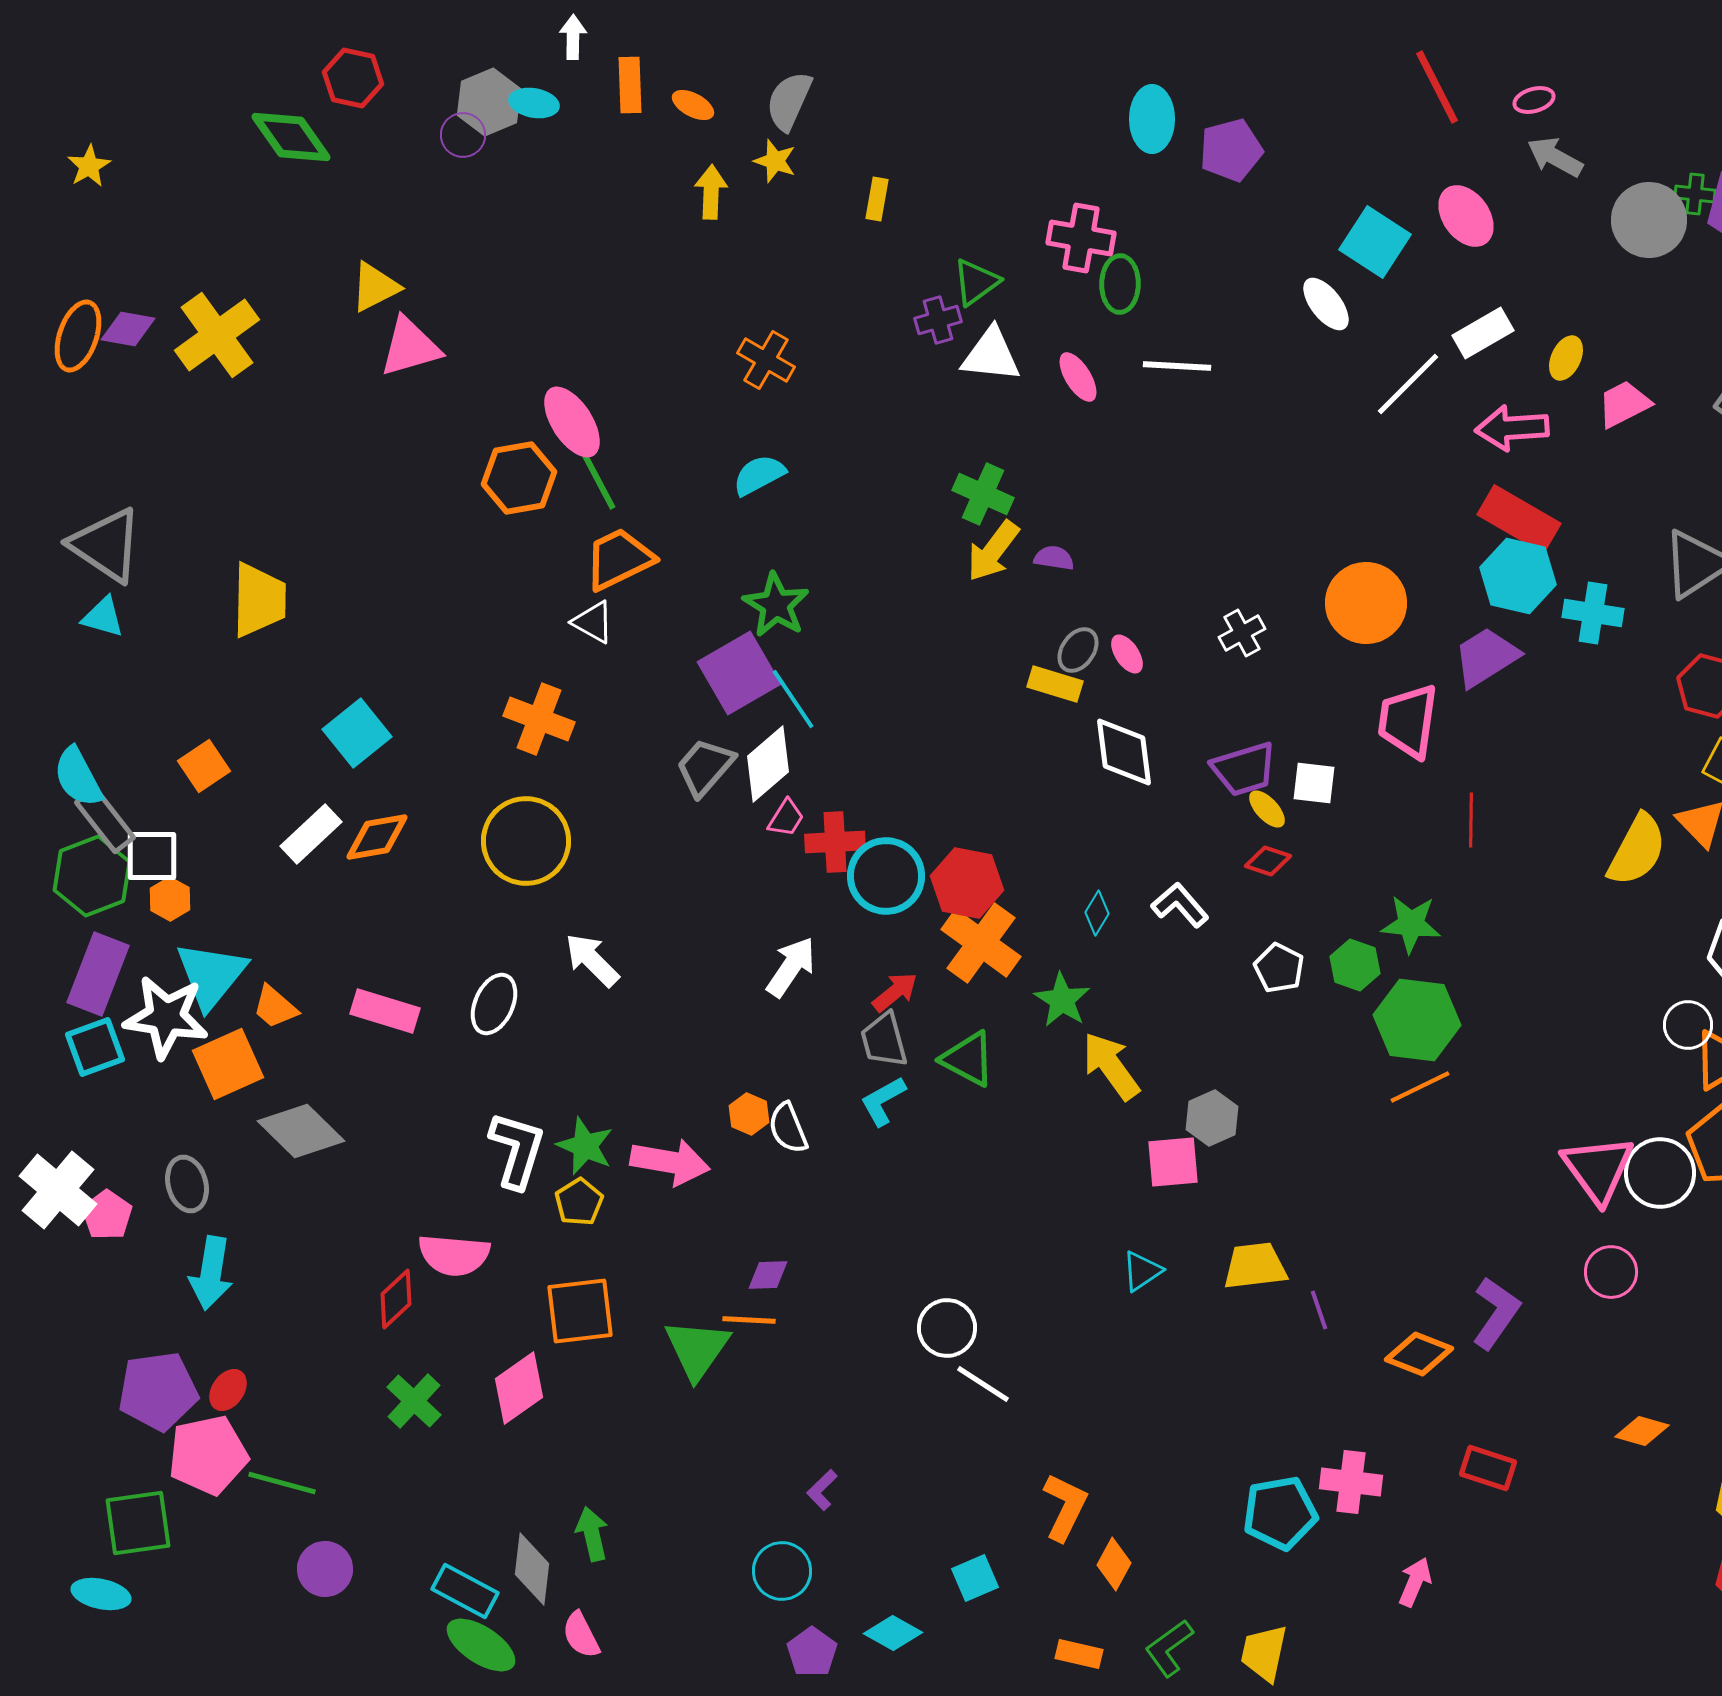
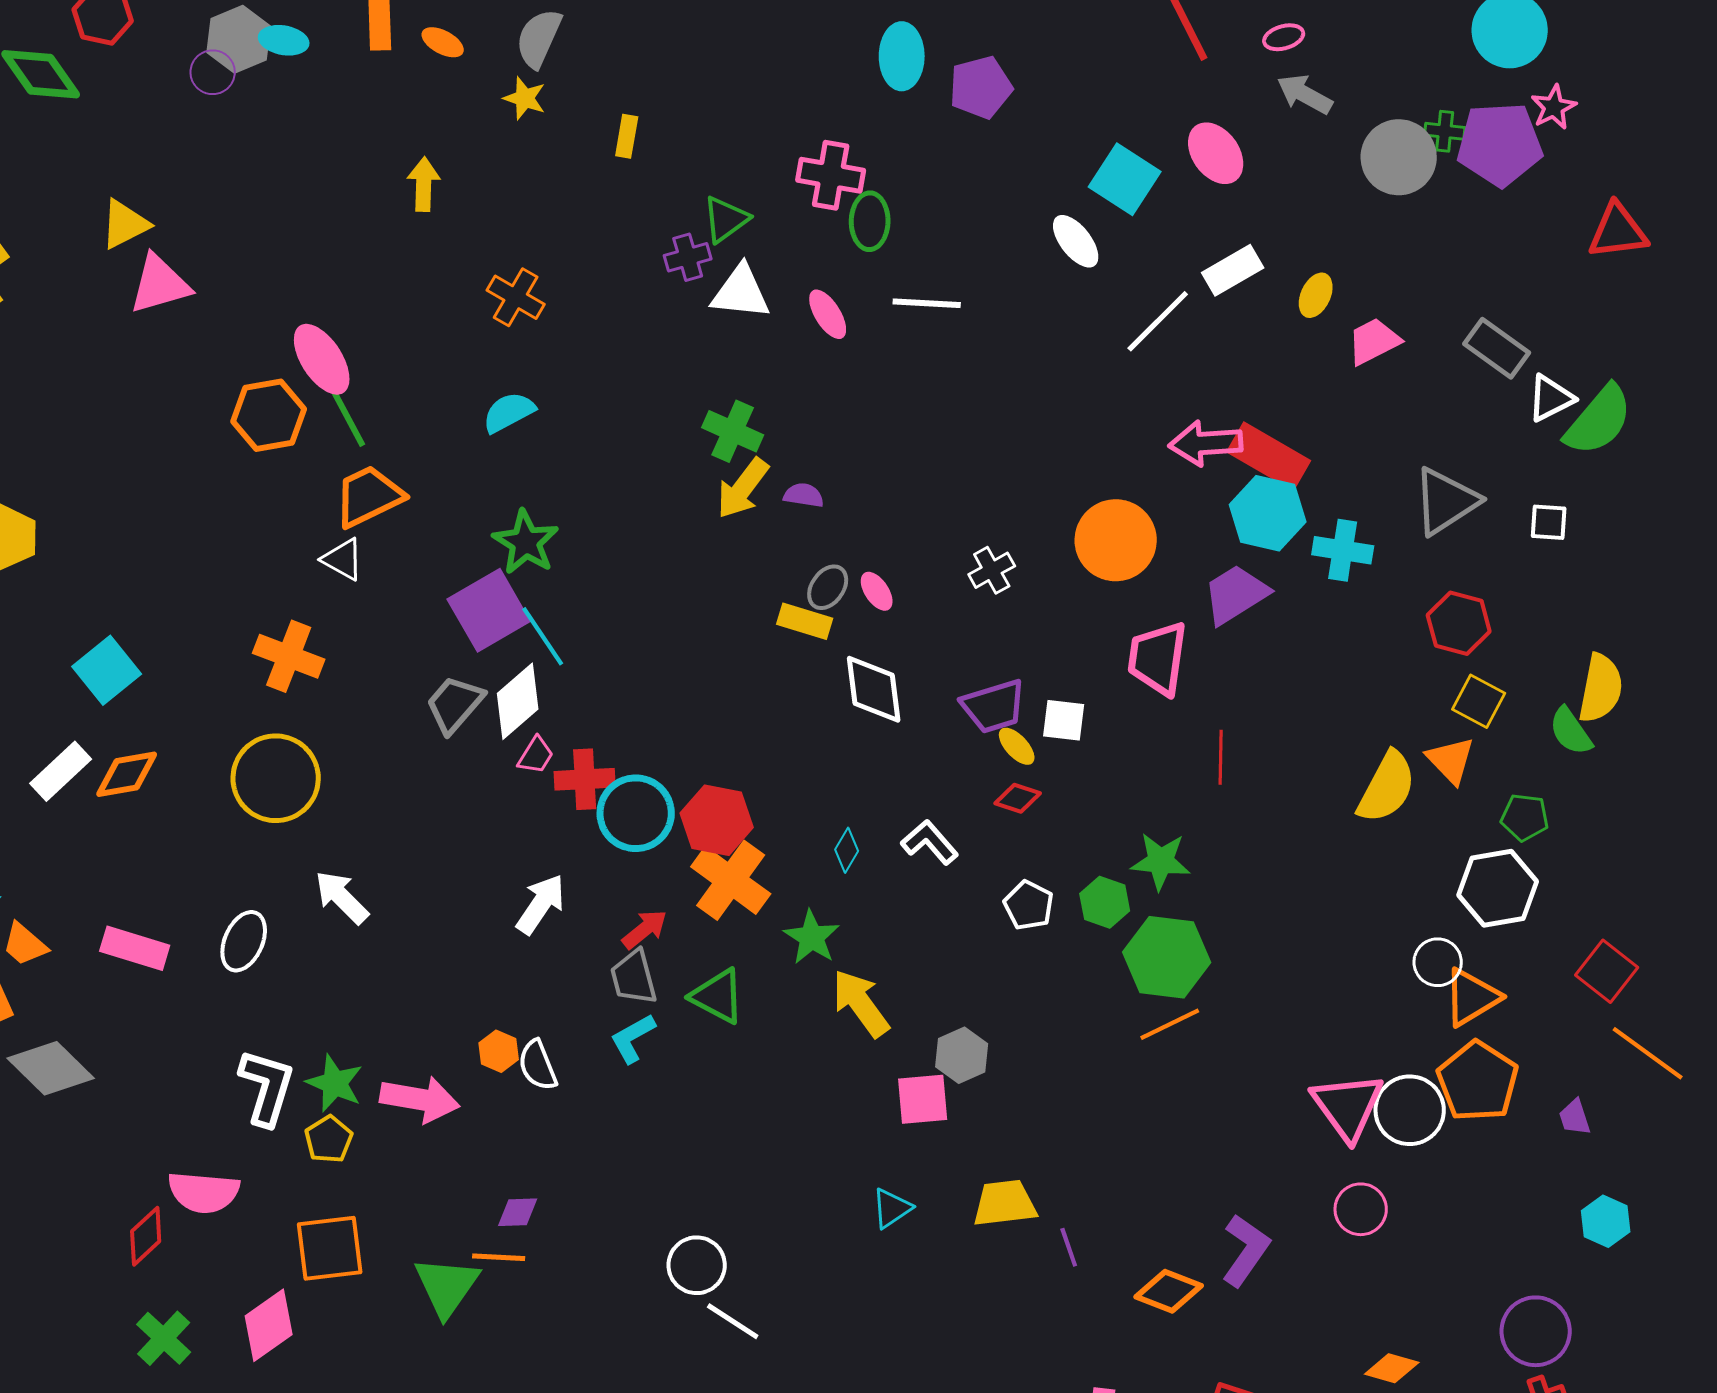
yellow arrow: (711, 192) -> (424, 184), moved
pink arrow: (1512, 428) -> (1206, 443), moved

